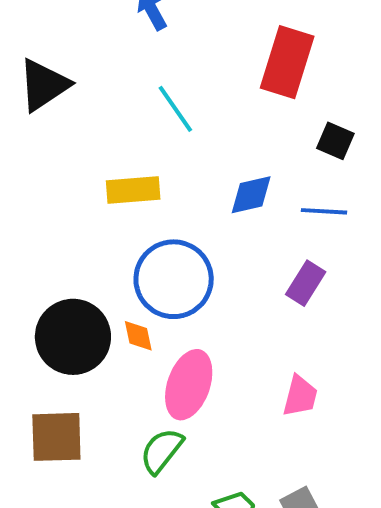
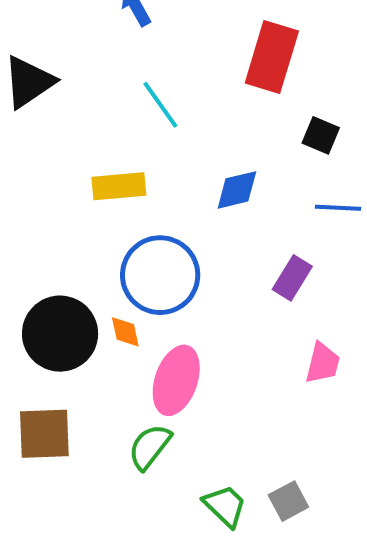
blue line: (324, 211) -> (338, 208), moved
pink trapezoid: (300, 396) -> (323, 363), moved

